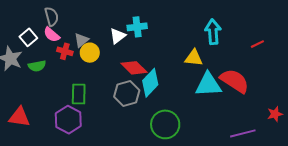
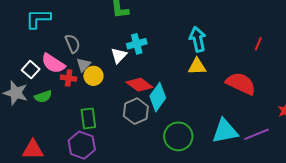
gray semicircle: (52, 17) -> (72, 44), moved
cyan arrow: (213, 32) -> (198, 39), moved
pink semicircle: (52, 35) -> (53, 63), size x1.4
red line: (257, 44) -> (258, 44), turned -32
cyan triangle: (208, 85) -> (225, 131), moved

